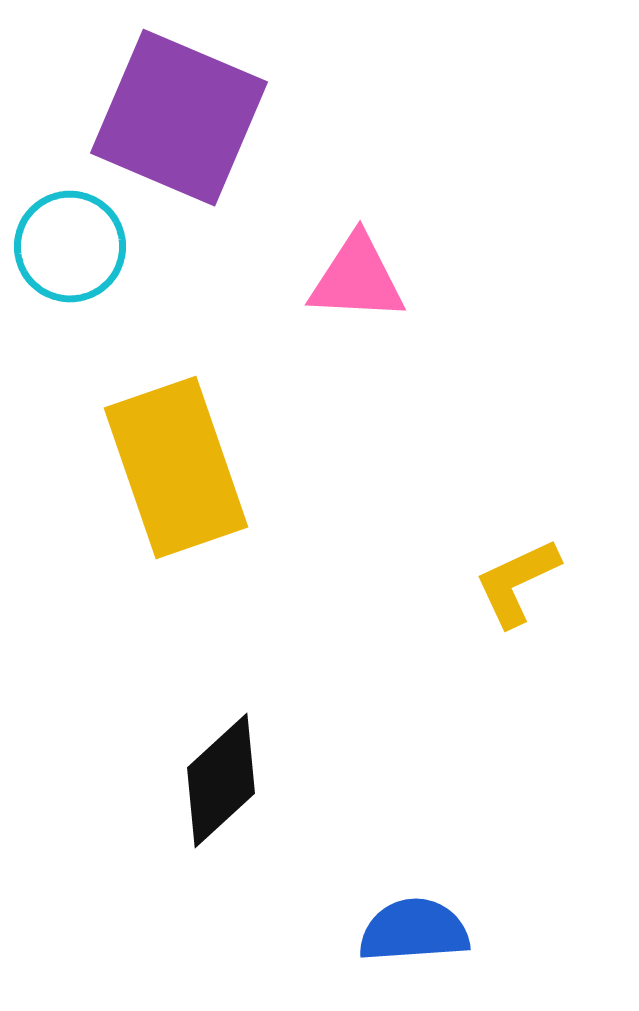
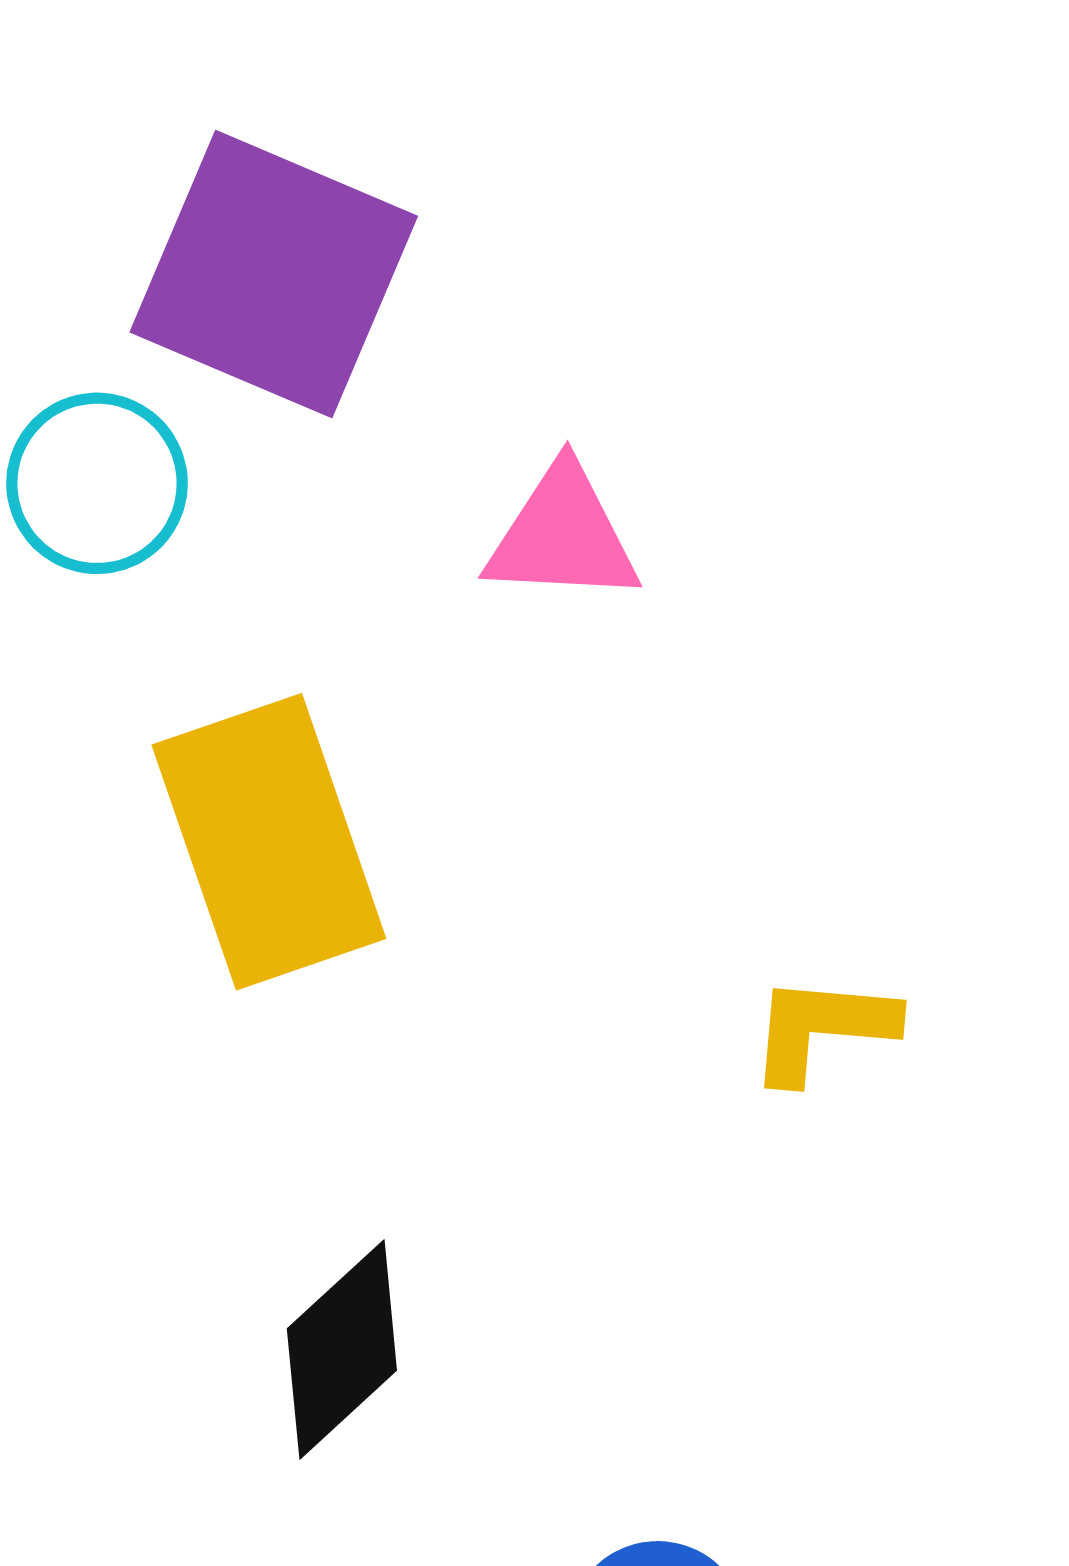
yellow L-shape: (517, 583) -> (822, 1028), turned 30

